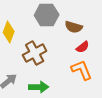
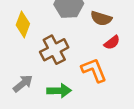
orange L-shape: (82, 70) -> (94, 70), moved

